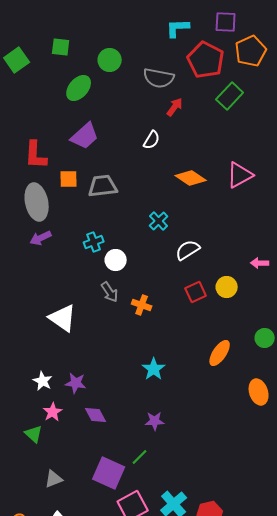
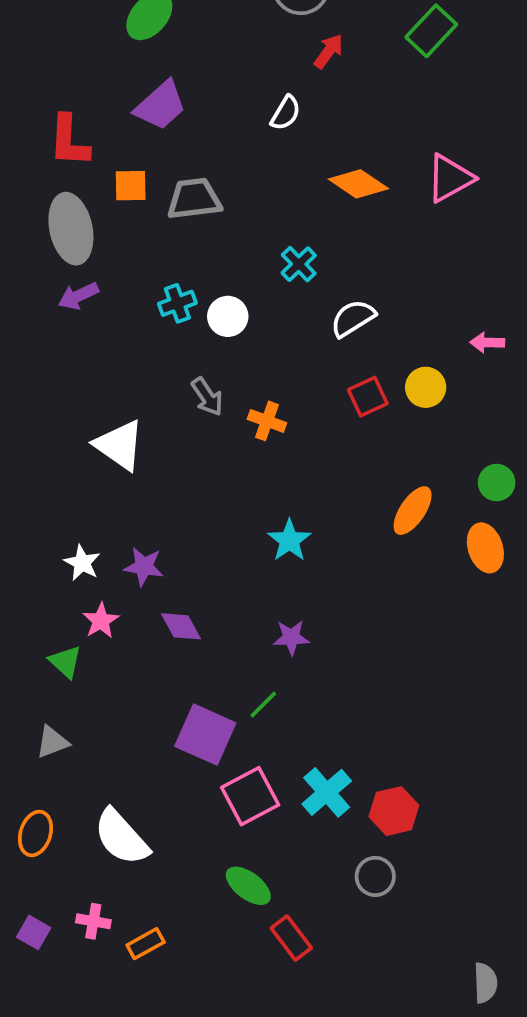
white circle: (116, 260) -> (228, 316), moved
orange ellipse: (259, 392) -> (485, 548), moved
gray triangle: (54, 479) -> (52, 742), moved

